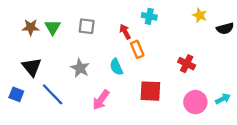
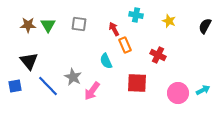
yellow star: (200, 15) -> (169, 21), moved
black semicircle: (225, 28) -> (205, 26), turned 133
red cross: (187, 64) -> (158, 55), moved
gray star: (80, 68) -> (73, 77), moved
blue square: (16, 94) -> (15, 86), turned -32

